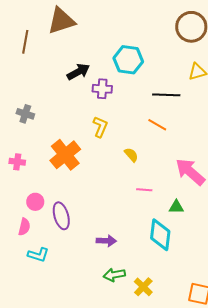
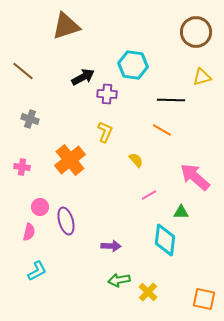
brown line: (25, 42) -> (23, 71), moved, turned -60
pink line: (144, 190) -> (149, 195), turned -35
cyan L-shape: (38, 255) -> (37, 271), moved, turned -45

